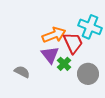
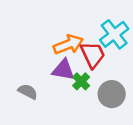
cyan cross: (90, 27) -> (114, 34), turned 30
purple triangle: (50, 55) -> (63, 70), turned -42

